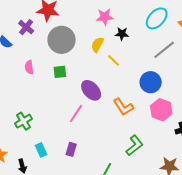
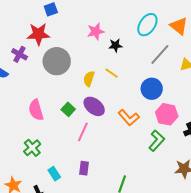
yellow semicircle: (97, 45) -> (89, 79), moved
pink semicircle: (29, 67) -> (36, 110), moved, size x1.5
green square: (60, 72) -> (68, 109), moved, turned -32
green L-shape: (134, 146) -> (157, 141), moved

